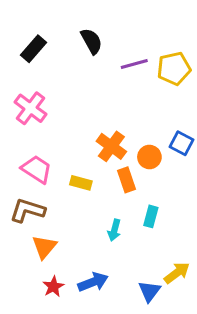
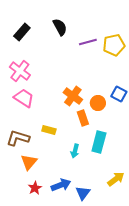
pink trapezoid: (37, 169) -> (24, 98), moved
yellow rectangle: (81, 183) -> (49, 130), moved
cyan rectangle: (151, 216) -> (99, 142), size x1.5
blue triangle: (149, 291) -> (83, 193), moved

